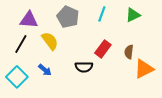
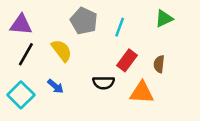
cyan line: (102, 14) -> (120, 27), moved
purple triangle: (29, 20) -> (21, 25), moved
orange triangle: (144, 69) -> (142, 92), moved, turned 30

